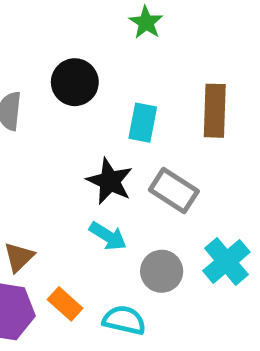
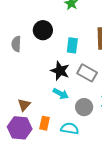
orange rectangle: (65, 304) -> (44, 123), turned 64

